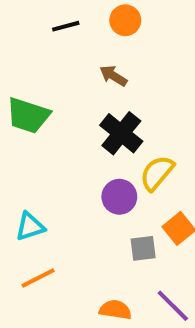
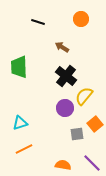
orange circle: (125, 20) -> (81, 19), moved
black line: (66, 26) -> (38, 22), turned 32
green trapezoid: (28, 115) -> (19, 67), turned 70

